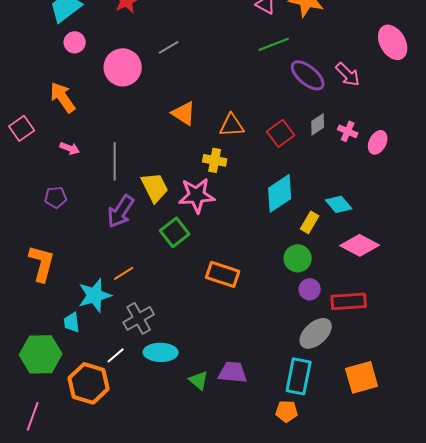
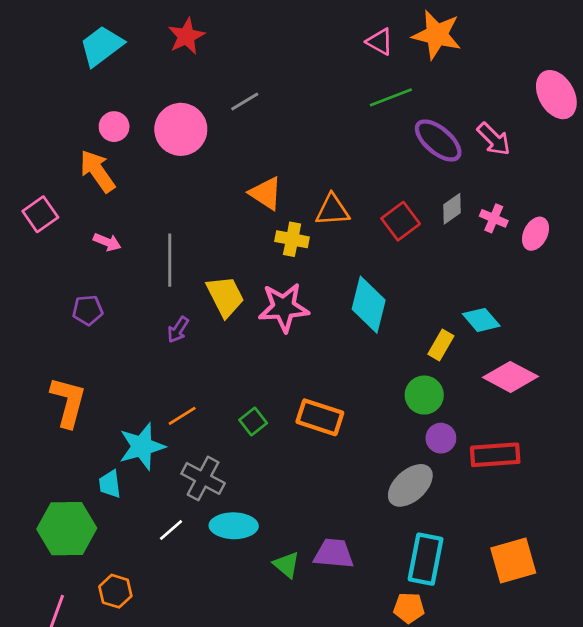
pink circle: (75, 42) -> (114, 127), moved
yellow cross: (215, 160) -> (292, 239), moved
cyan diamond: (280, 193) -> (369, 305), moved, turned -42
purple arrow: (121, 211) -> (178, 330), size x0.6
green square: (175, 232) -> (253, 421), moved, size x0.7
gray cross: (139, 318) -> (203, 478), turned -32
gray ellipse: (316, 333) -> (410, 485), moved
orange hexagon: (89, 383) -> (115, 591), moved, size x0.6

